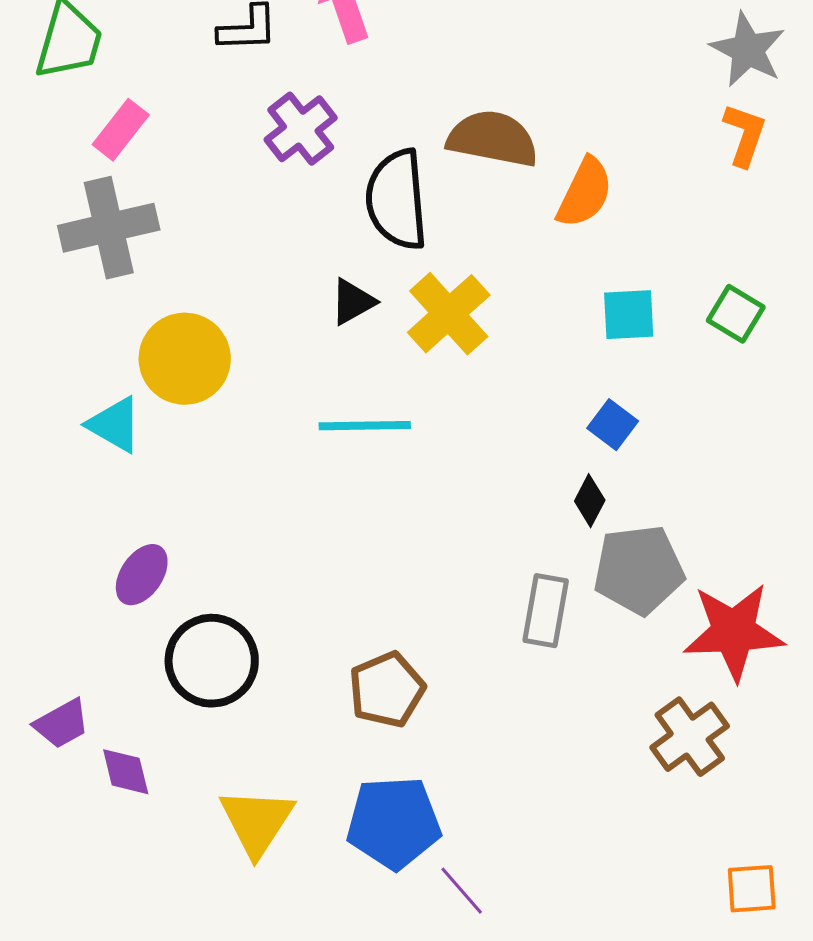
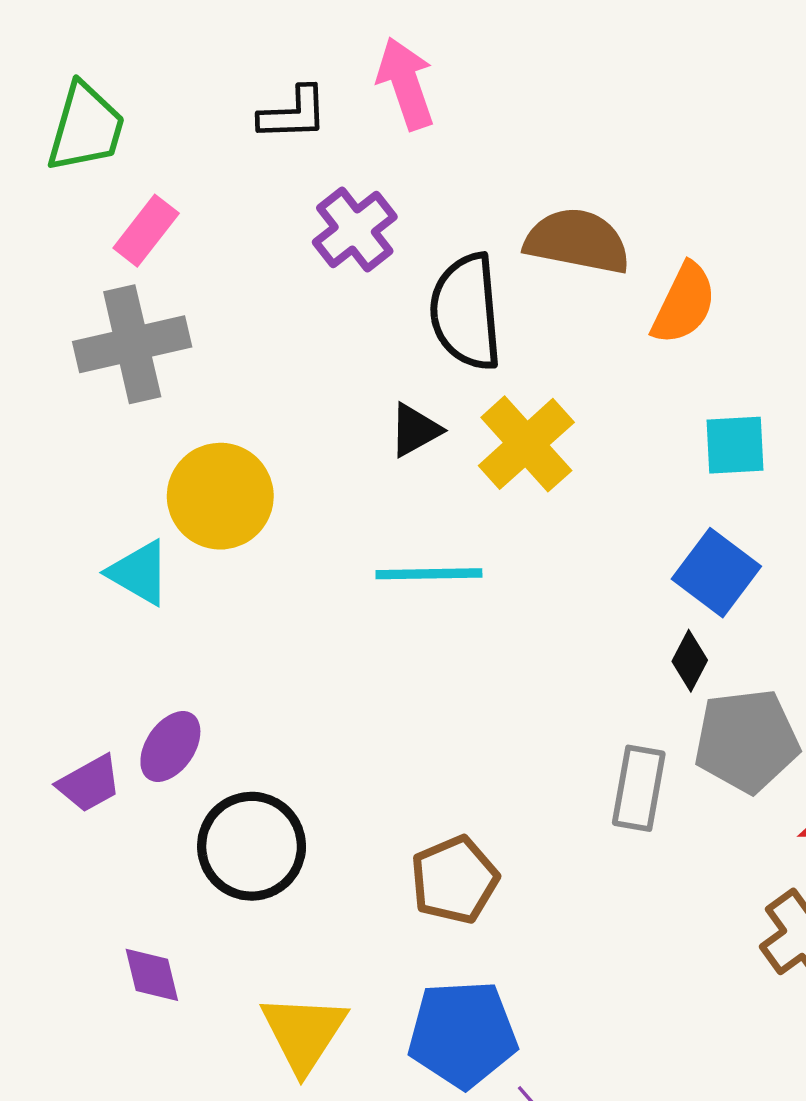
blue square: (613, 425) -> (716, 573), size x1.5
purple trapezoid: (62, 724) -> (89, 784), moved

